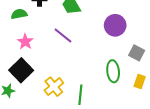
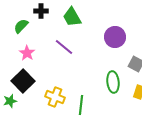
green semicircle: (19, 14) -> (21, 26), turned -35
yellow cross: (54, 87) -> (55, 97), turned -30

